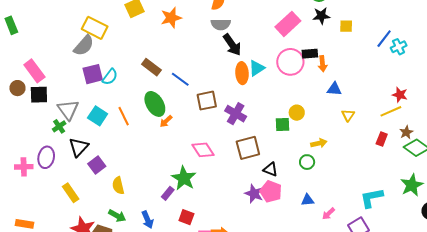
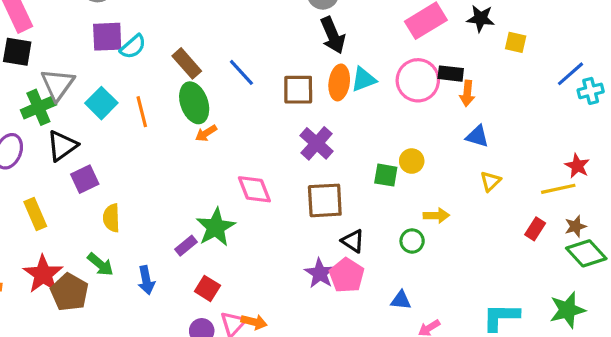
brown rectangle: (151, 67) -> (187, 63), moved
brown square: (207, 101) -> (298, 90), moved
green cross: (59, 126) -> (38, 107), size x1.5

